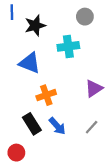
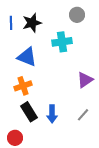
blue line: (12, 12) -> (11, 23), moved
orange cross: (46, 95) -> (23, 86), moved
blue arrow: (57, 126) -> (52, 114), turned 42

